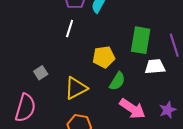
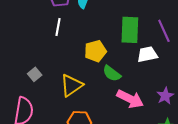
green semicircle: (117, 81) -> (112, 73), turned 102

